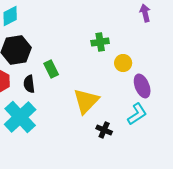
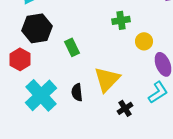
black semicircle: (29, 84) -> (77, 92), moved
black cross: (104, 130) -> (125, 108), turned 35

